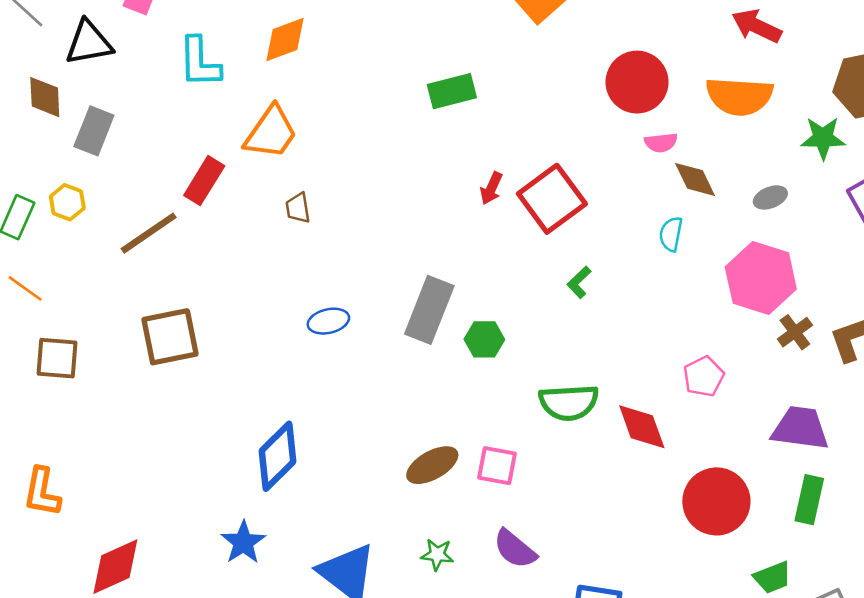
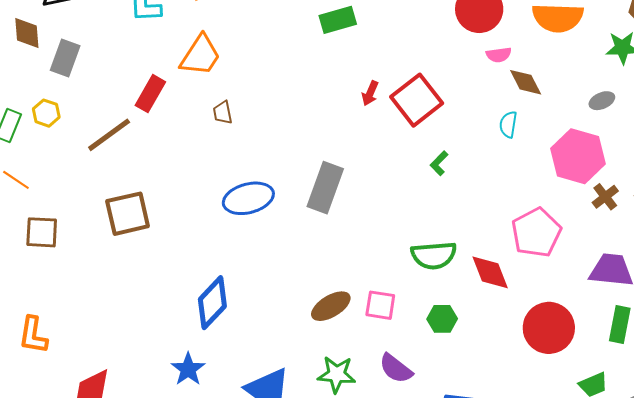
gray ellipse: (770, 197) -> (602, 101), moved
blue ellipse: (328, 321) -> (248, 198), size x1.6
green hexagon: (484, 339) -> (442, 319), moved
pink pentagon: (704, 377) -> (536, 233), size x1.6
green star: (437, 554) -> (337, 374), size x1.5

